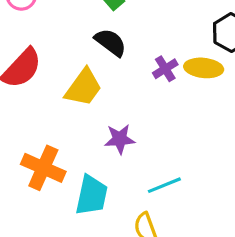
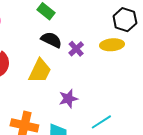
purple cross: (165, 69) -> (76, 49), moved

